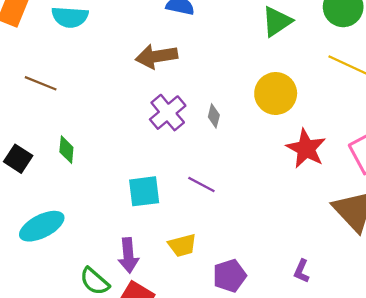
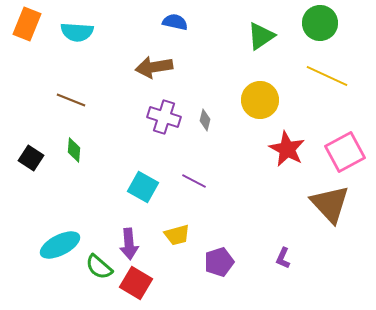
brown line: (41, 83) -> (71, 100), moved
purple cross: (168, 113) -> (164, 117), turned -32
cyan square: (144, 191) -> (143, 187), turned 36
cyan ellipse: (42, 226) -> (60, 245), moved

